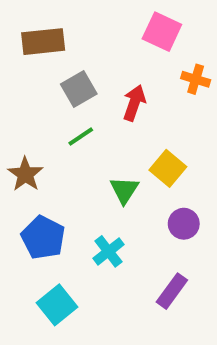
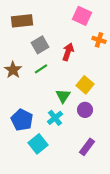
brown star: (25, 174) -> (13, 70), moved
purple circle: (184, 224) -> (85, 110), moved
cyan cross: (108, 251) -> (55, 118), moved
cyan square: (57, 305) -> (38, 144), moved

